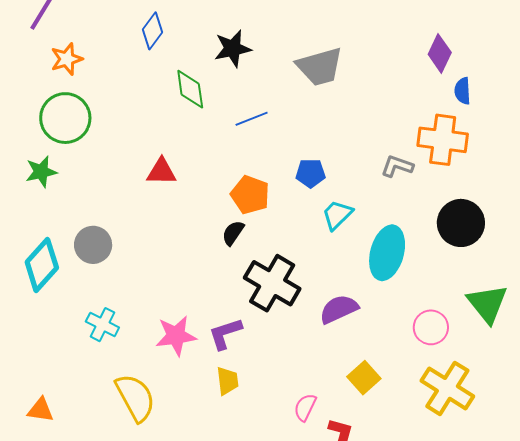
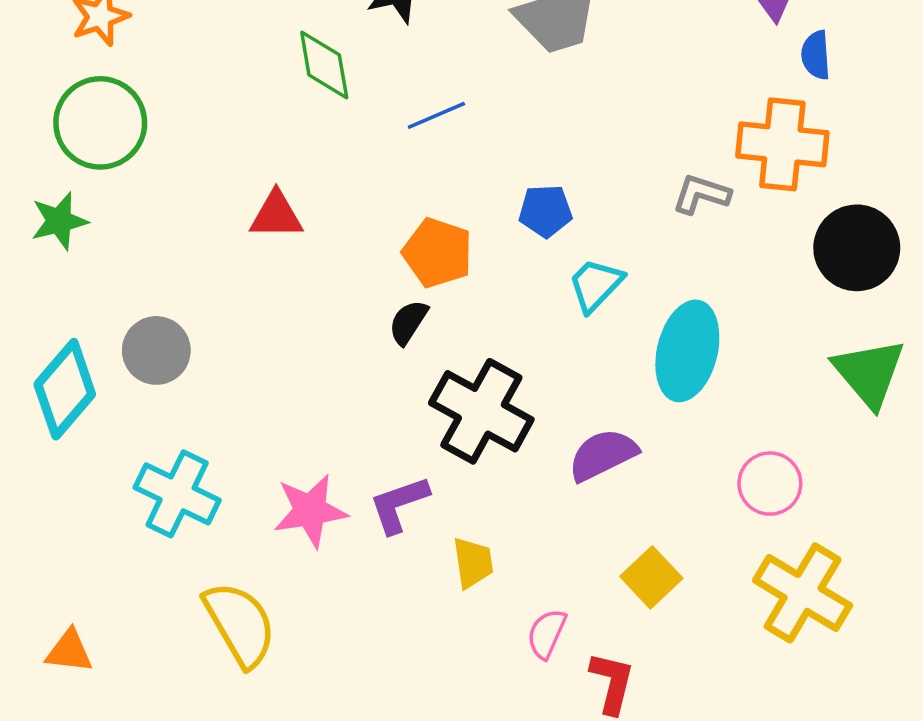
black circle: (461, 223) -> (857, 248), moved
green triangle: (487, 304) -> (869, 373), moved
cyan cross: (102, 325) -> (177, 494), size x1.4
yellow trapezoid: (227, 381) -> (473, 563), moved

